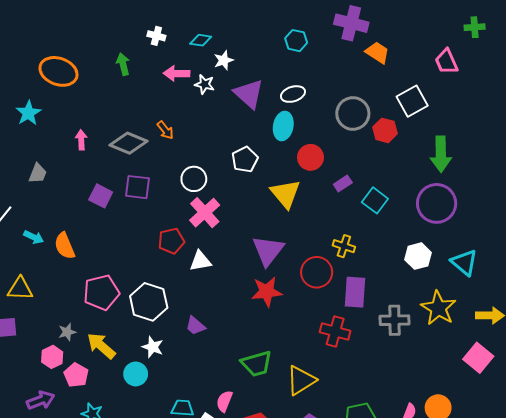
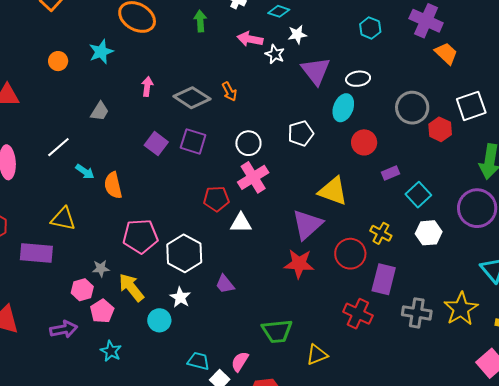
yellow triangle: (285, 194) -> (333, 191), moved, turned -40
white hexagon: (418, 256) -> (429, 233), moved
yellow triangle: (301, 380) -> (317, 355), size x0.7

